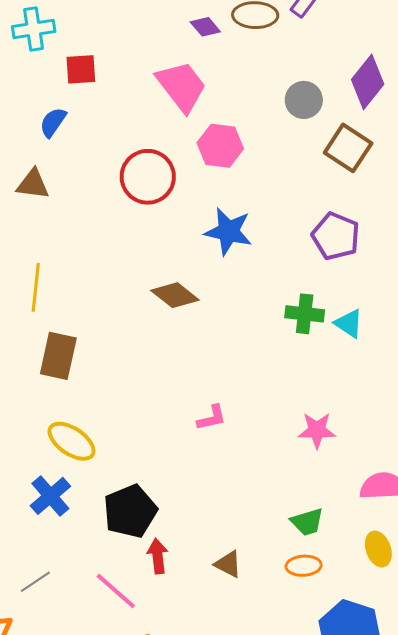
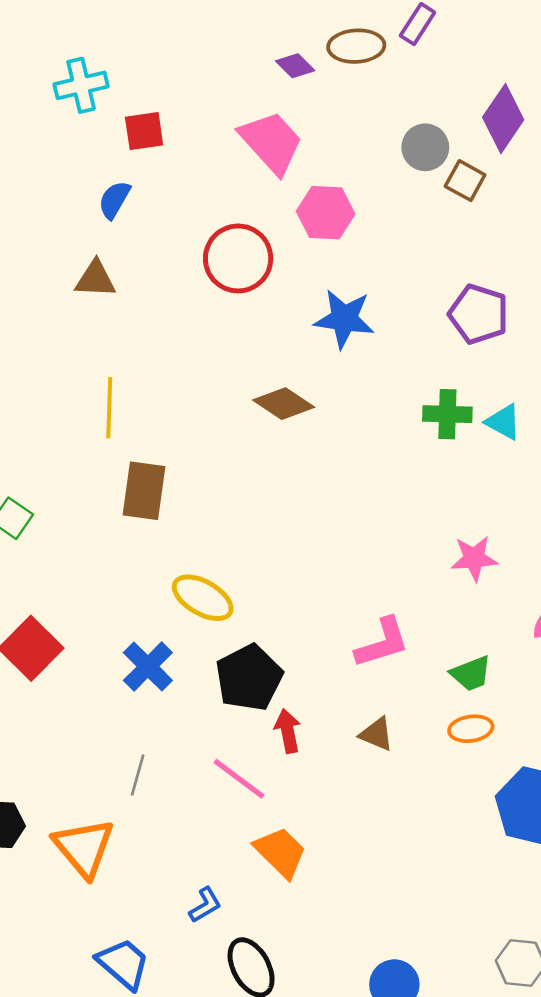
brown square: (348, 148) -> (465, 181), moved, size x0.7
pink L-shape: (212, 418) -> (382, 643), moved, size x1.5
yellow ellipse: (72, 441) -> (203, 598), moved
gray line: (35, 582) -> (138, 775), turned -36

